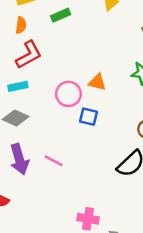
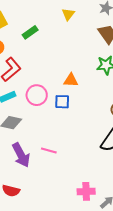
pink circle: (68, 94) -> (37, 95), moved
blue square: (88, 117) -> (62, 102), moved

